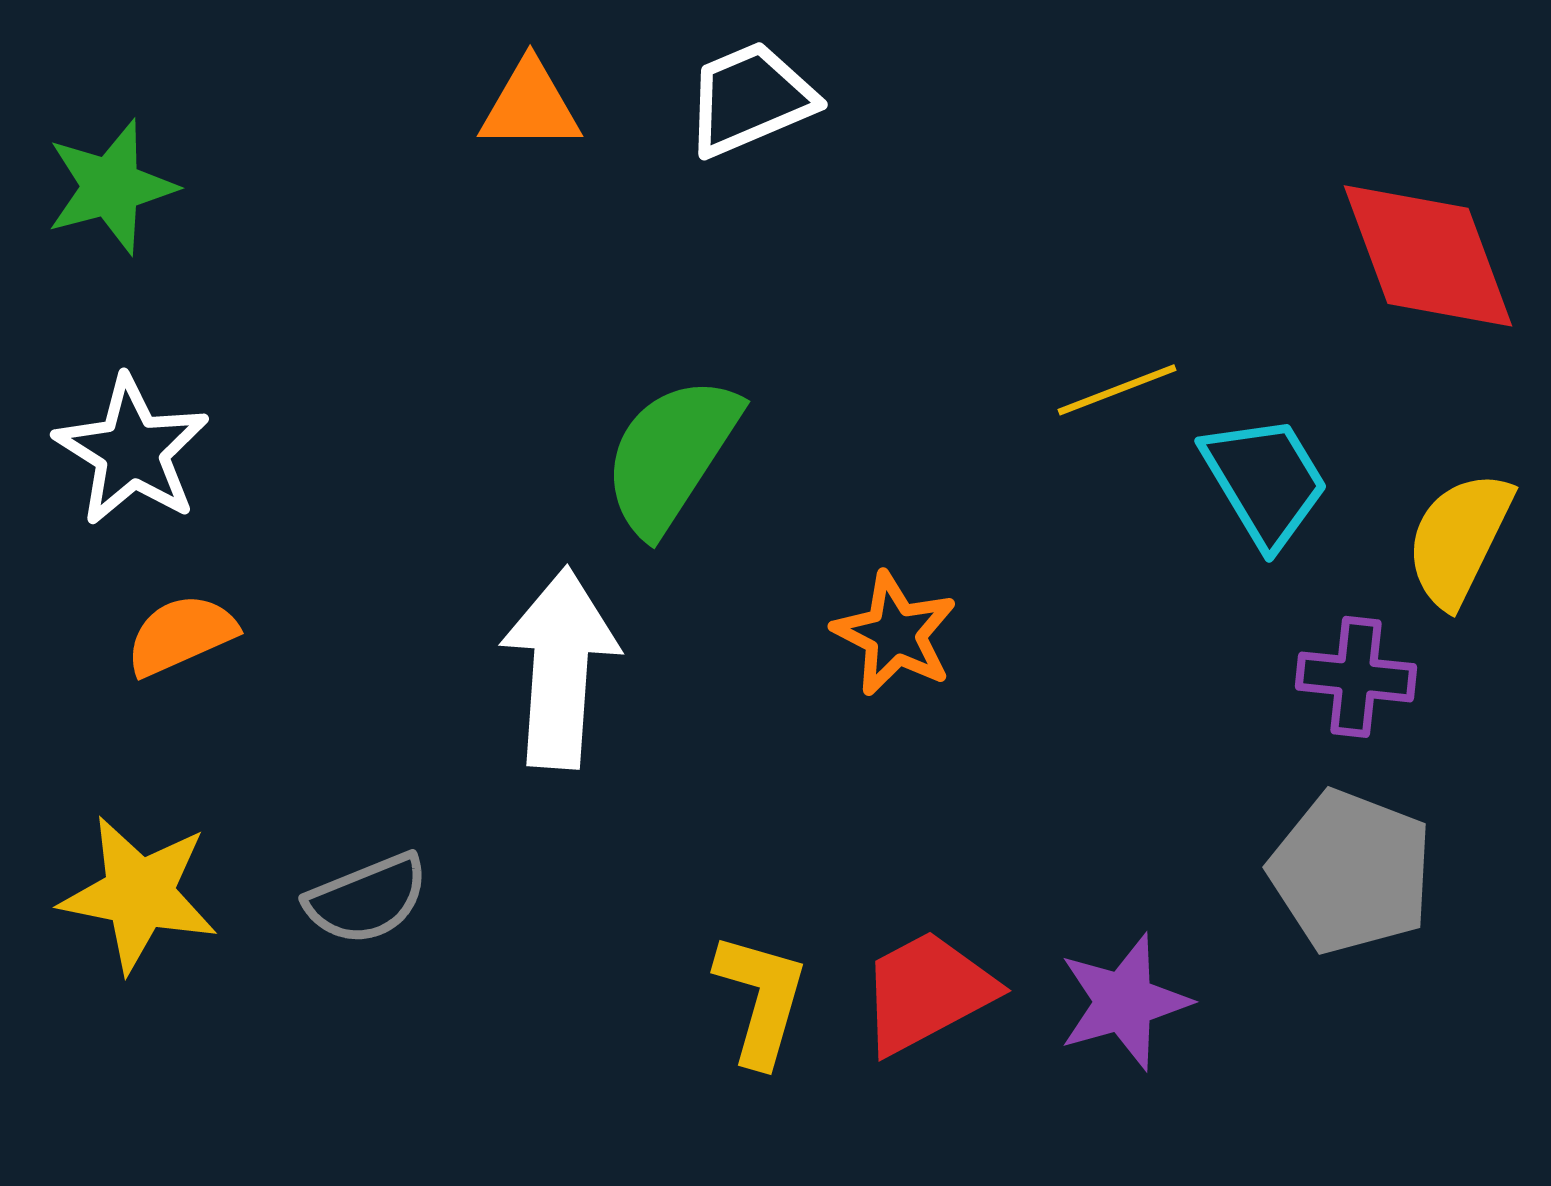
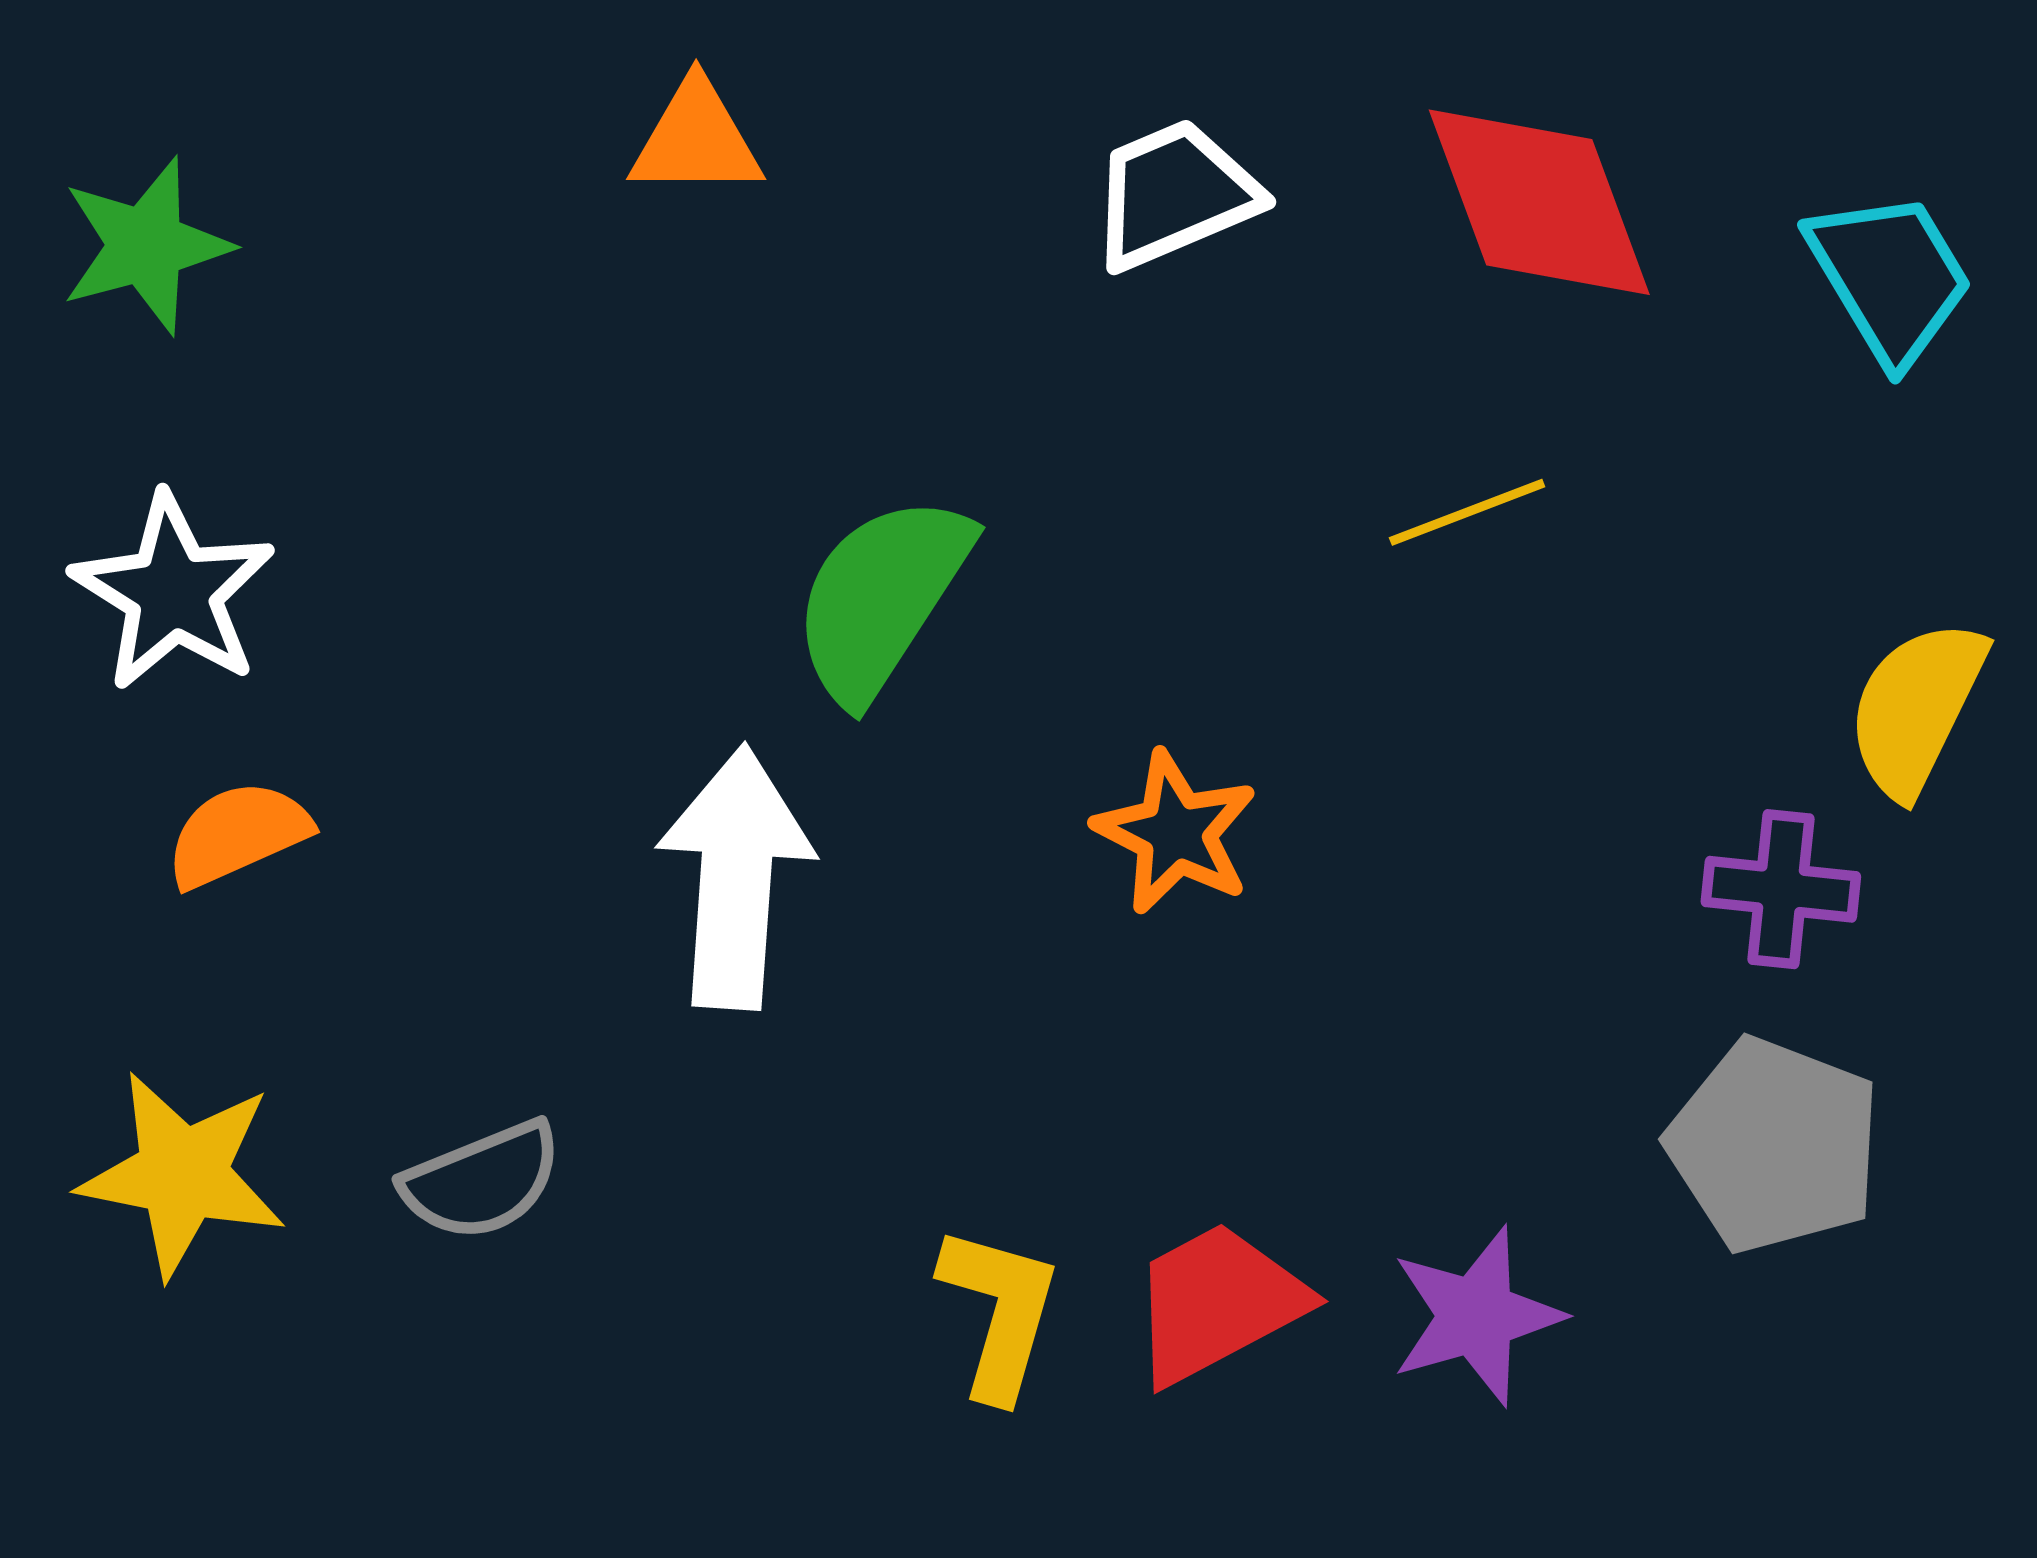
white trapezoid: (750, 99) -> (1174, 194), moved
red diamond: (1428, 256) -> (1539, 202), moved
cyan trapezoid: (1265, 481) -> (1890, 277), moved

